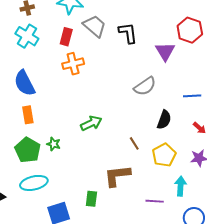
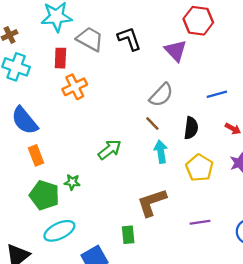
brown line: (134, 143) -> (152, 124), moved
cyan arrow: (181, 186) -> (161, 152), moved

